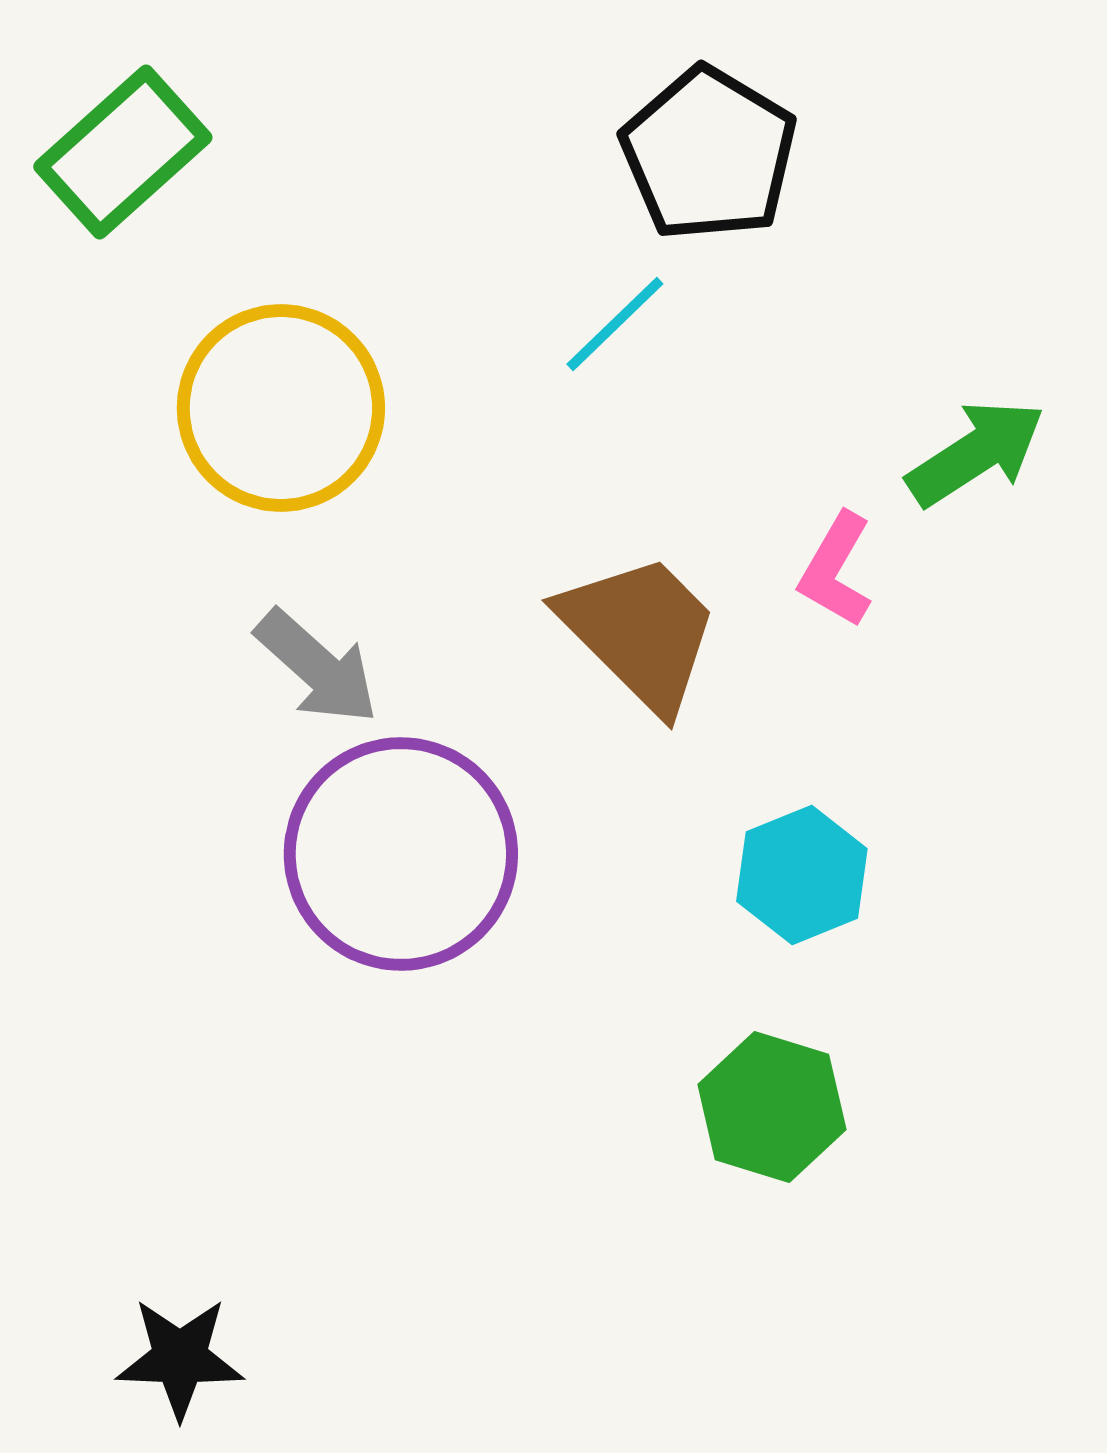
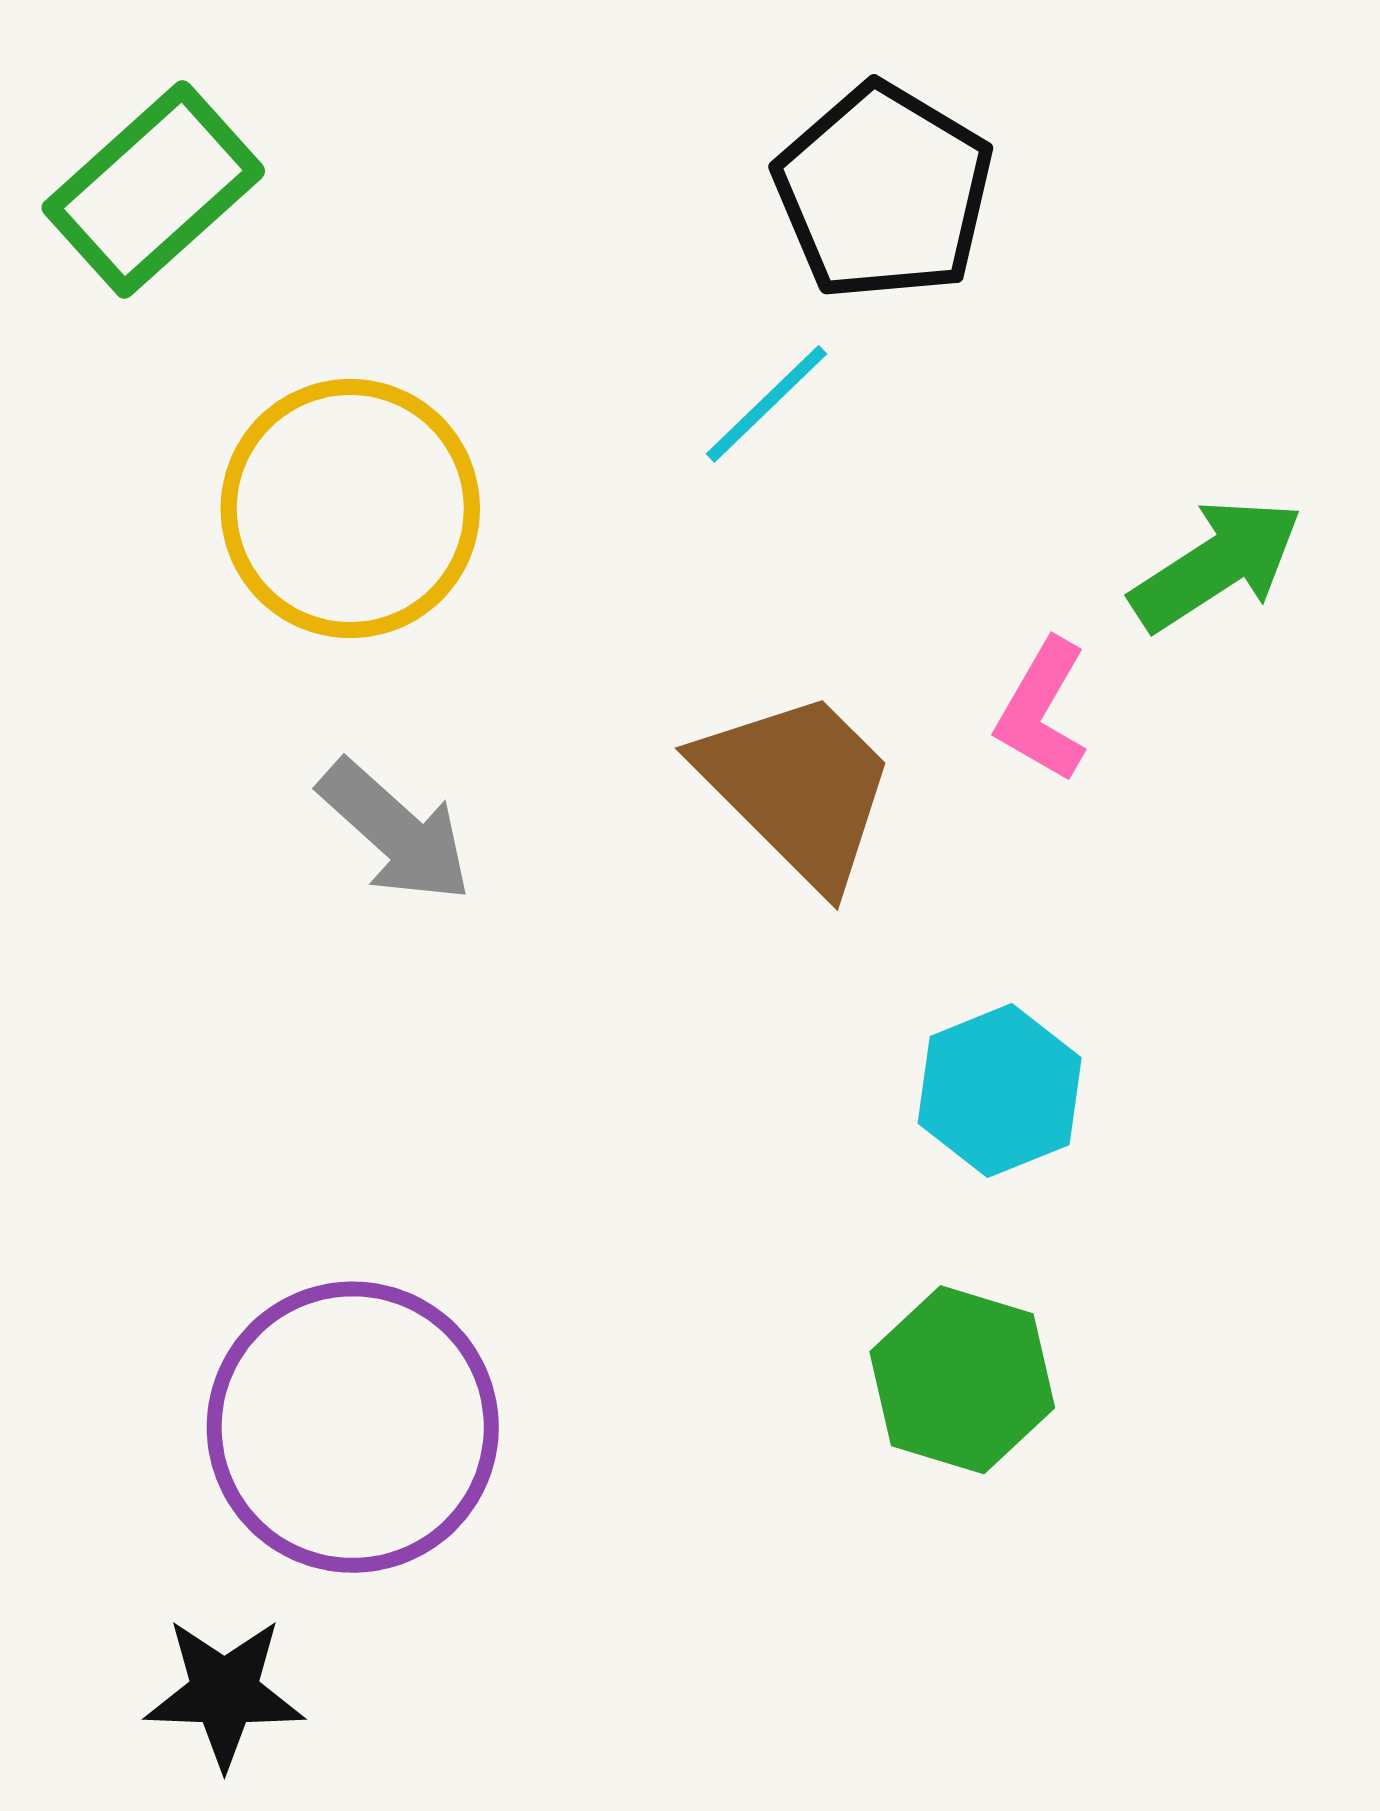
purple circle: (401, 854) -> (353, 1427), moved

